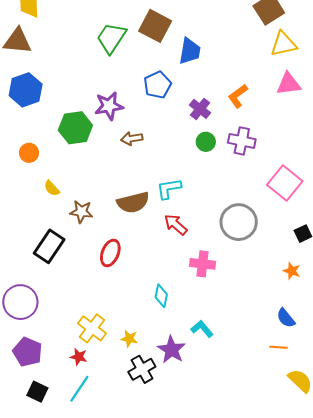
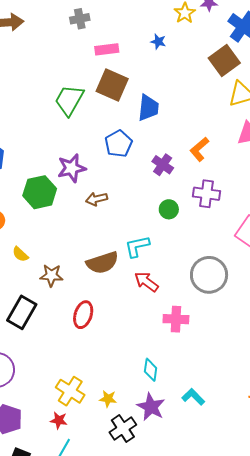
green circle: (206, 142) -> (169, 209), moved
cyan diamond: (161, 296) -> (151, 370), moved
cyan L-shape: (202, 329) -> (193, 397), moved

